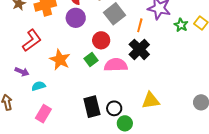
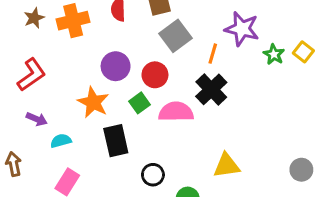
purple circle: (76, 18) -> (116, 66), moved
red L-shape: (32, 40) -> (31, 75), moved
black rectangle: (92, 107) -> (116, 141), moved
black circle: (114, 108) -> (153, 175), moved

